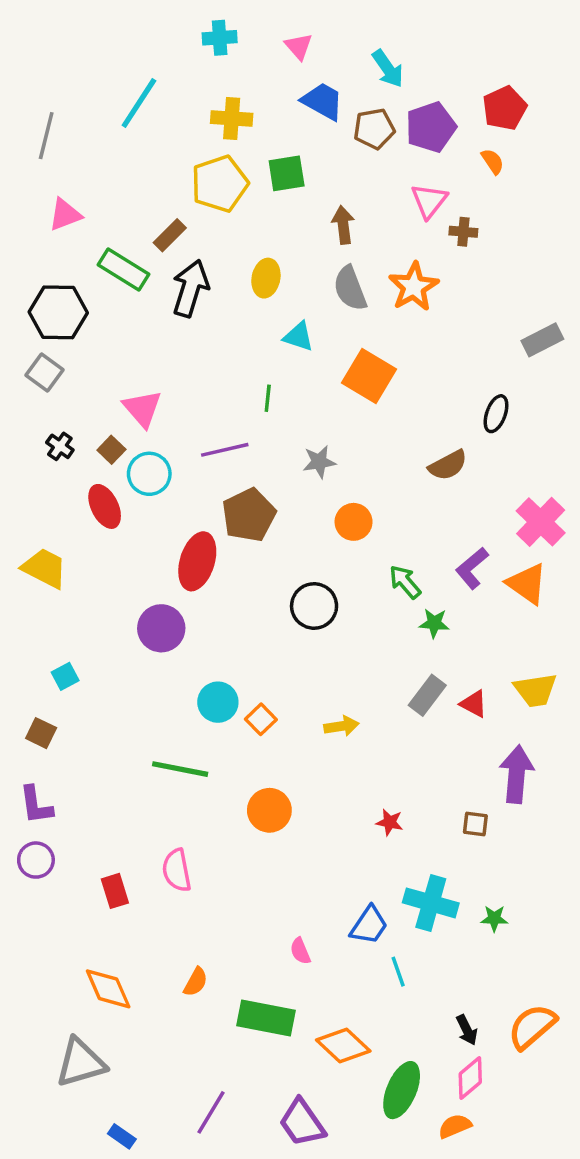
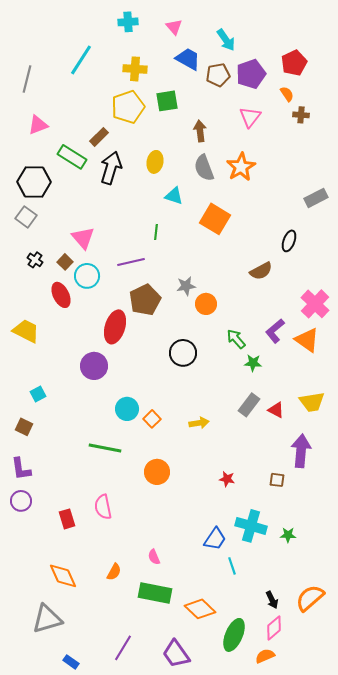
brown cross: (463, 232) -> (301, 115), moved
gray star: (319, 462) -> (186, 286), moved
pink semicircle: (300, 951) -> (154, 557), moved

